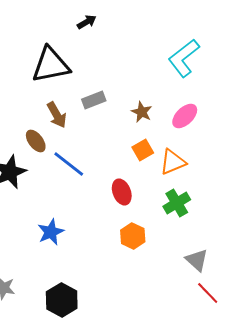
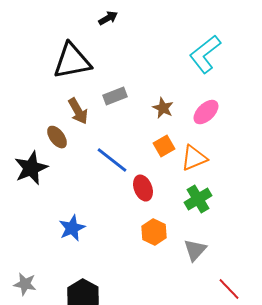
blue line: (69, 164) -> (112, 160), moved
gray triangle: (197, 260) -> (195, 250), moved, turned 30

